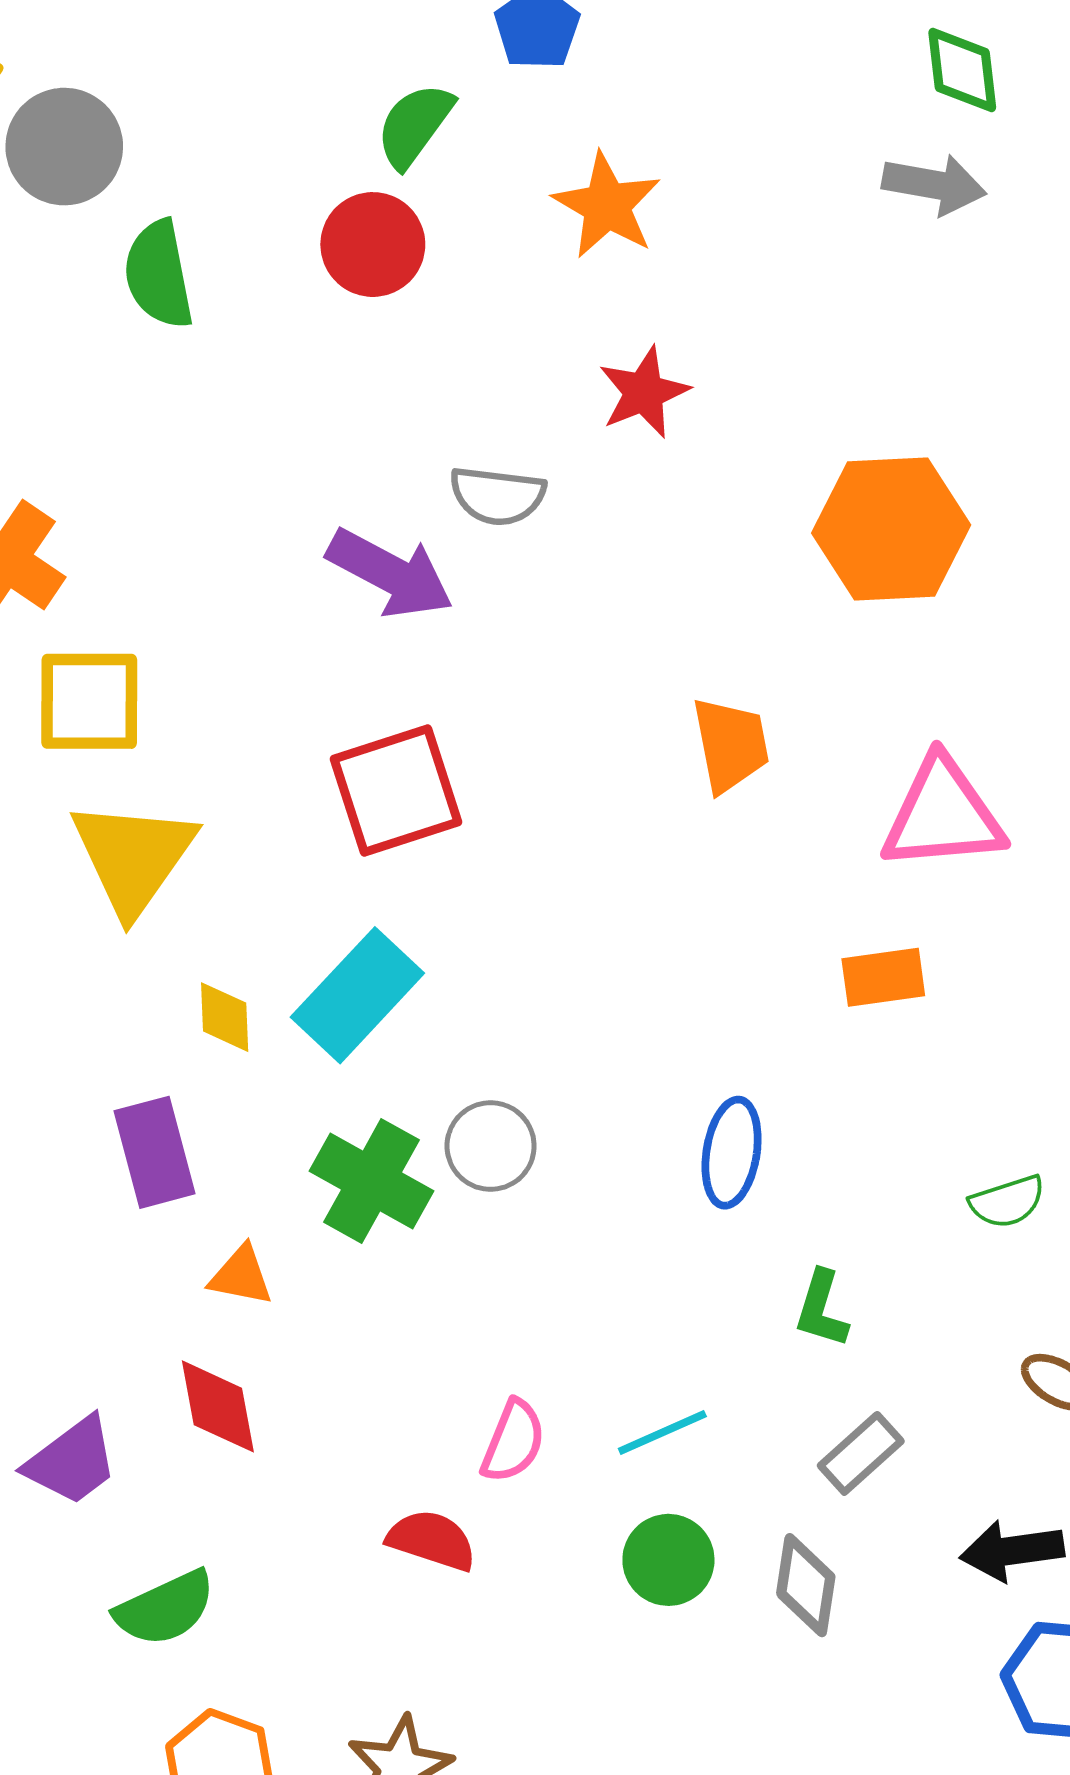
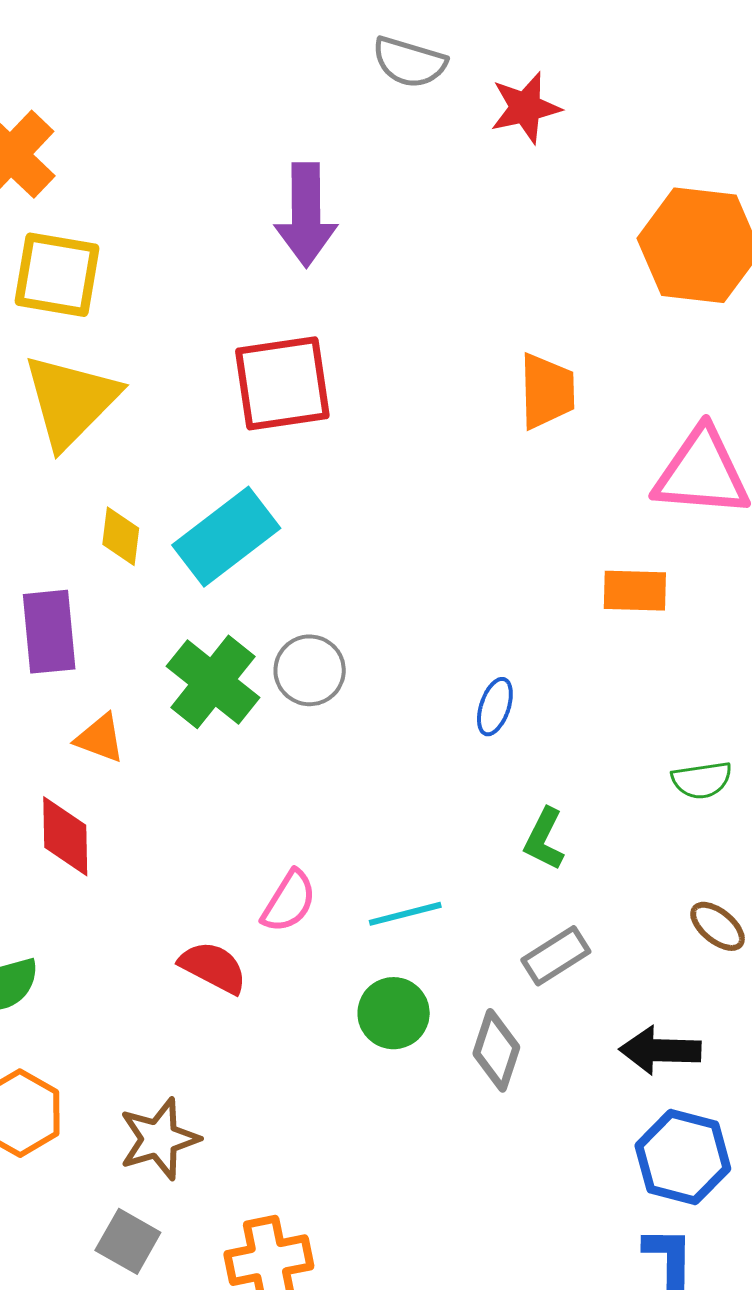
gray semicircle: (497, 496) -> (409, 62), moved
purple arrow: (390, 573) -> (306, 215), turned 52
blue ellipse: (732, 1153) -> (495, 707), size x0.7

